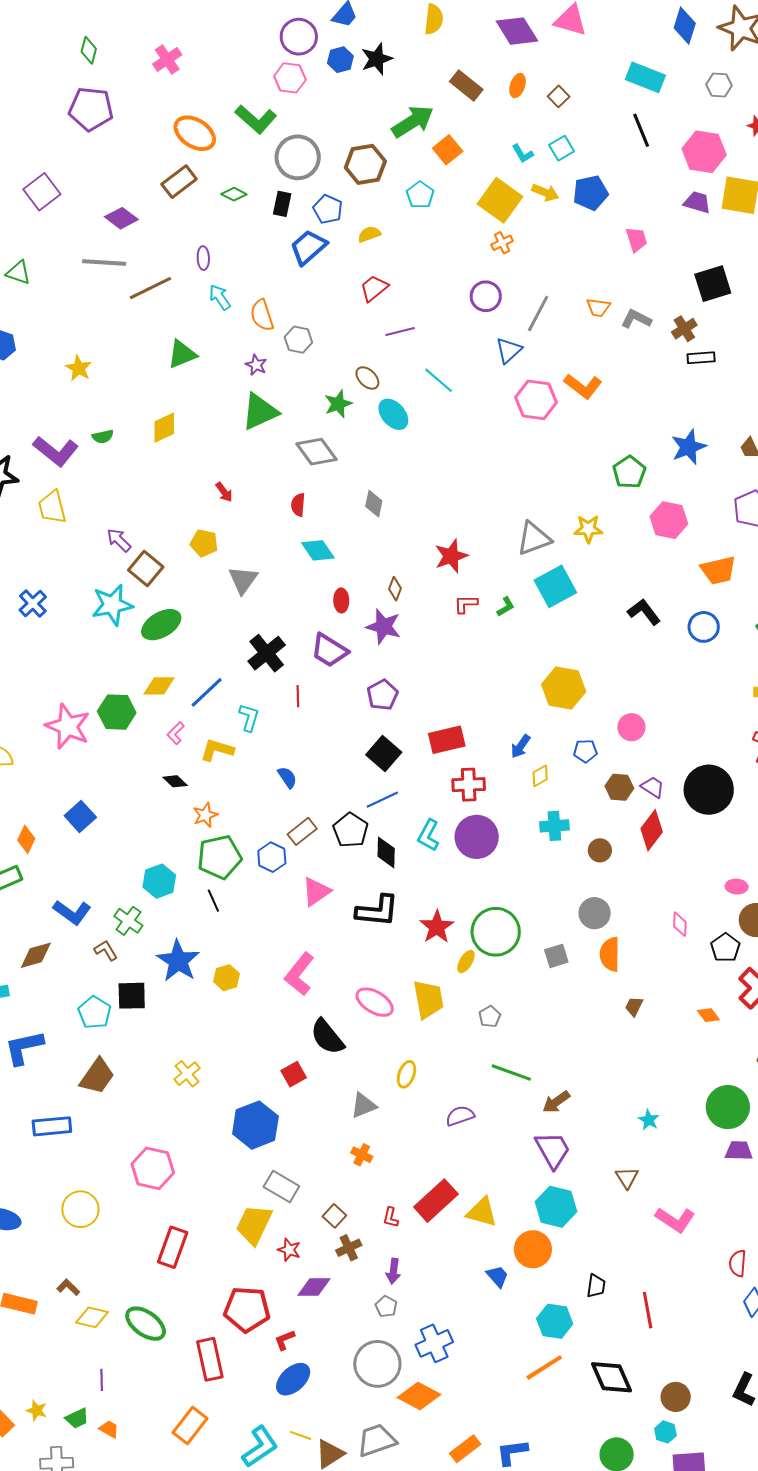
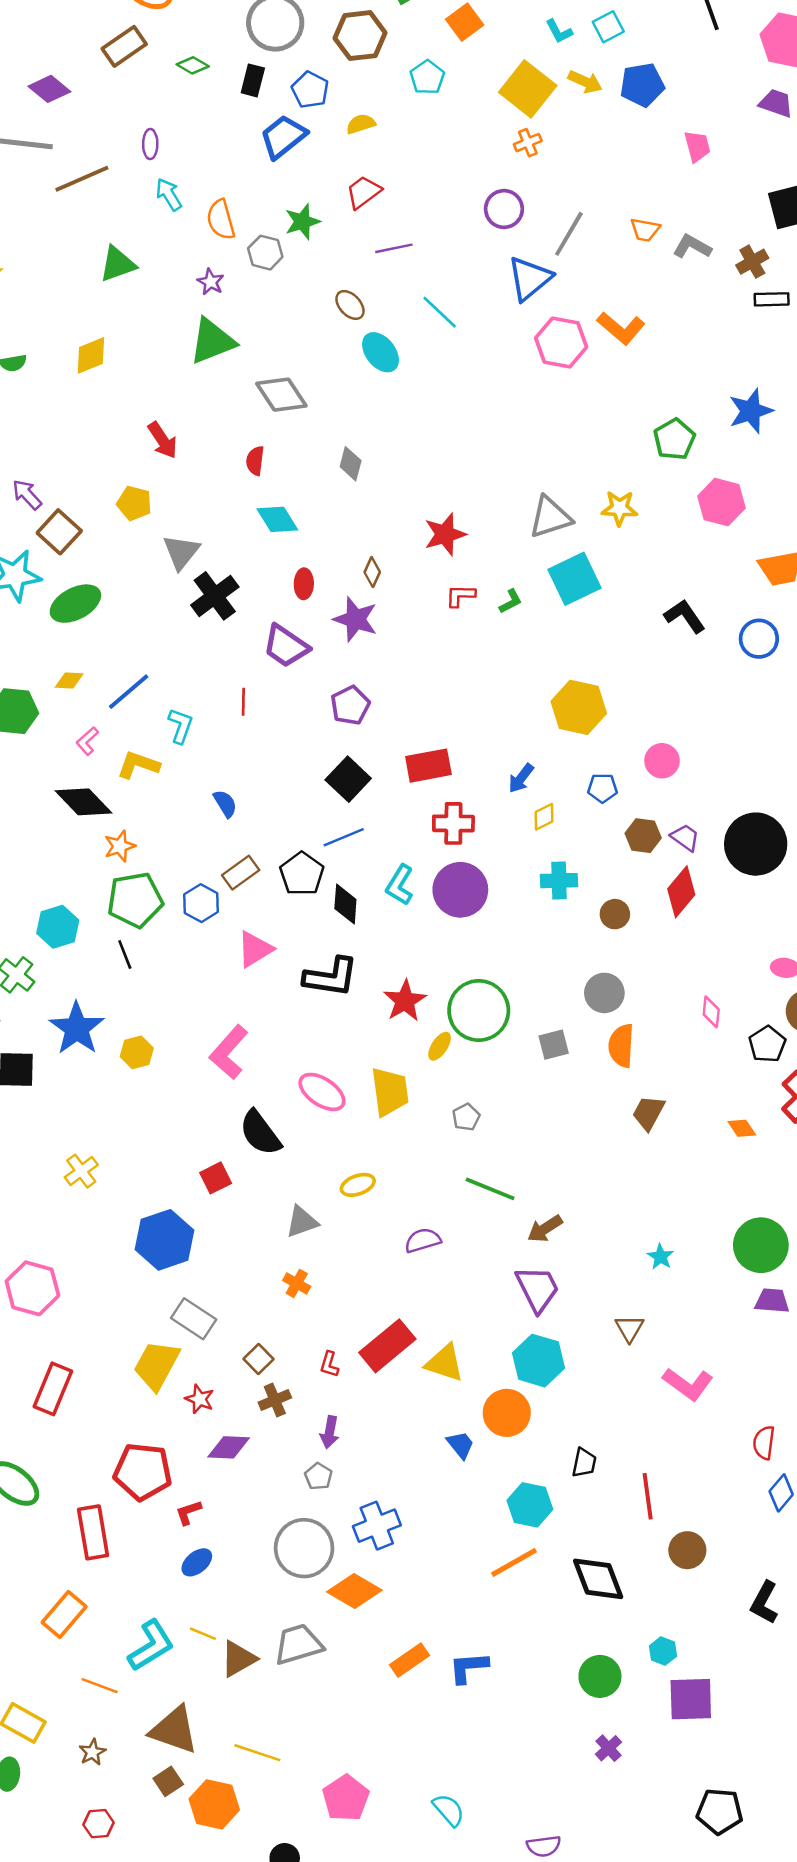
blue triangle: (509, 350) -> (530, 278), size x1.4
green star: (338, 404) -> (302, 222), moved
red arrow: (224, 492) -> (163, 440), size x1.4
black cross: (267, 653) -> (215, 596), moved
yellow diamond: (159, 686) -> (69, 681), size x0.7
black diamond: (175, 781) -> (84, 802), size x1.8
brown trapezoid: (634, 1006) -> (648, 1113), size x1.4
yellow ellipse: (406, 1074) -> (358, 1185), turned 48
blue ellipse: (293, 1379) -> (197, 1562), size x0.7
brown circle: (676, 1397) -> (687, 1550), moved

